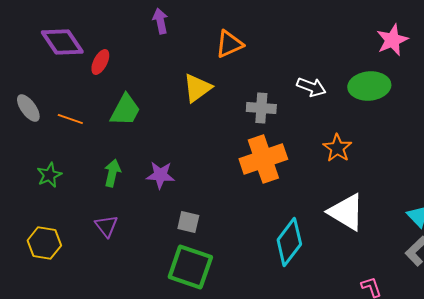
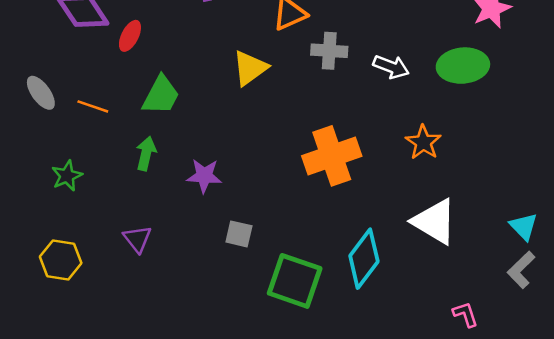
gray cross: (261, 108) -> (329, 51), moved
green arrow: (112, 173) -> (146, 153), moved
green square: (190, 267) -> (295, 281), moved

